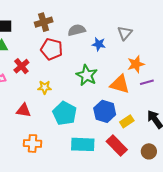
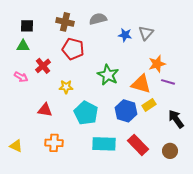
brown cross: (44, 22) -> (65, 22), turned 30
gray semicircle: (77, 30) -> (98, 19), moved
blue star: (99, 44) -> (125, 35), moved
purple line: (147, 82) -> (168, 82), turned 32
yellow rectangle: (127, 121) -> (149, 105), moved

